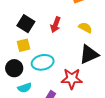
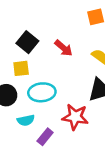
red arrow: (55, 25) -> (64, 48), turned -77
cyan semicircle: (25, 88) -> (26, 120), moved

